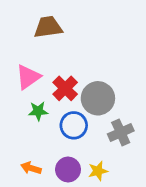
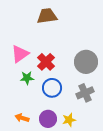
brown trapezoid: (48, 27) -> (47, 16), moved
gray circle: (98, 98) -> (86, 62), moved

